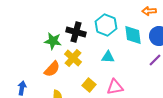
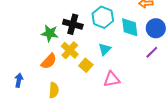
cyan triangle: (108, 57) -> (105, 49), turned -48
yellow square: (89, 85) -> (86, 65), moved

